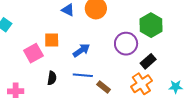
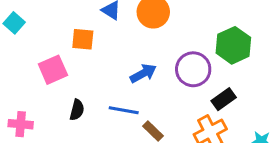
orange square: (52, 40) -> (83, 39), moved
blue arrow: (81, 50) -> (143, 73), moved

